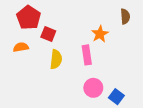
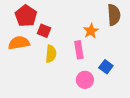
brown semicircle: (125, 16) -> (114, 15), size x1.5
orange semicircle: (21, 47) -> (19, 43), size x1.5
blue square: (116, 97) -> (106, 67), moved

